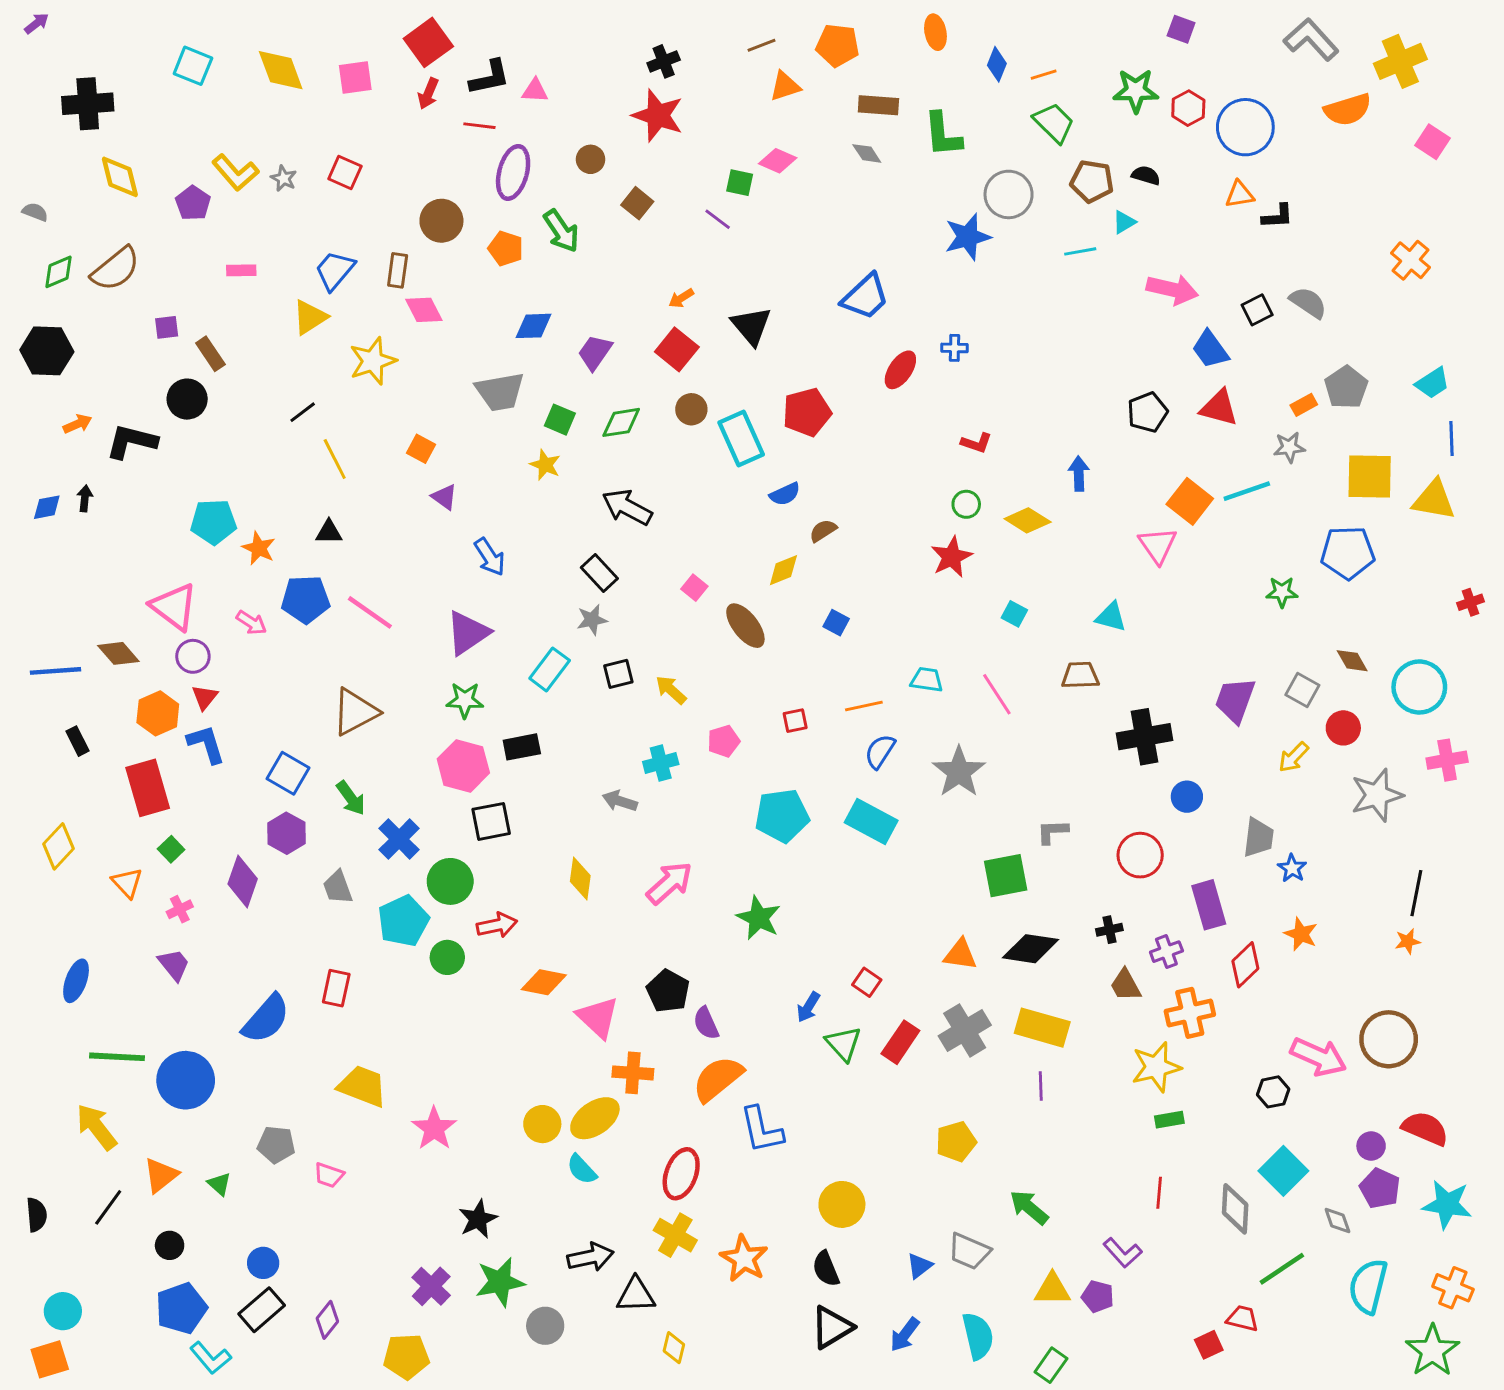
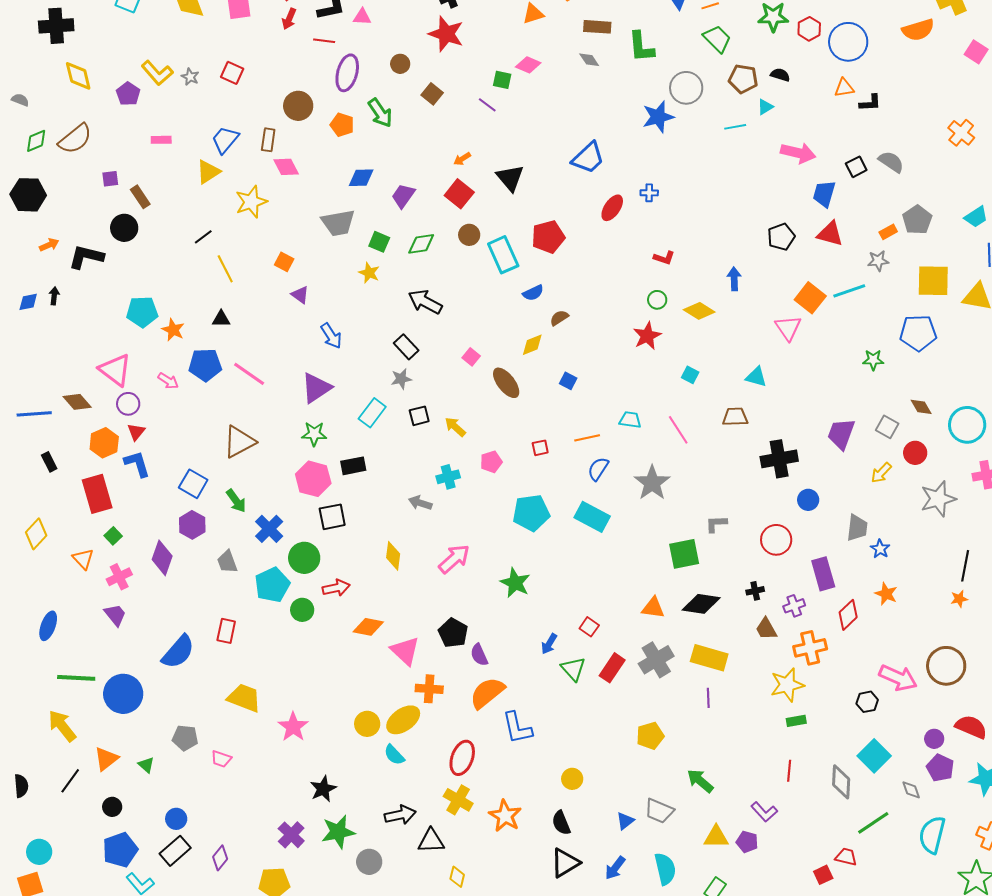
blue trapezoid: (1210, 349) -> (824, 194), turned 52
pink cross: (180, 909) -> (119, 577), size x1.4
yellow circle: (842, 1204) -> (572, 779), size x0.7

